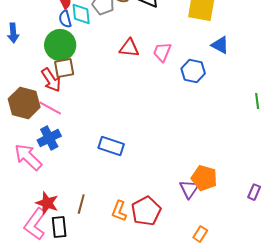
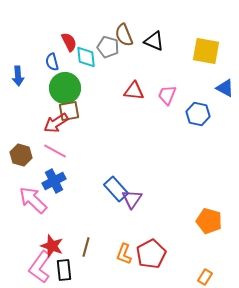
blue semicircle: (65, 19) -> (52, 62), moved
red arrow: (51, 80) -> (56, 123), turned 90
brown hexagon: (24, 103) -> (21, 155), moved, size x0.7
blue rectangle: (111, 146) -> (116, 189), turned 30
purple triangle: (189, 189) -> (132, 199), moved

